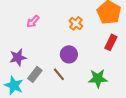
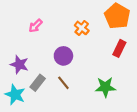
purple circle: (69, 54) -> (63, 56), moved
purple star: (18, 57) -> (19, 65), turned 30

